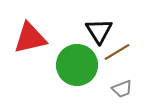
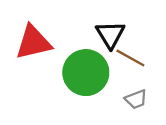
brown line: (117, 52) -> (130, 58), turned 60

